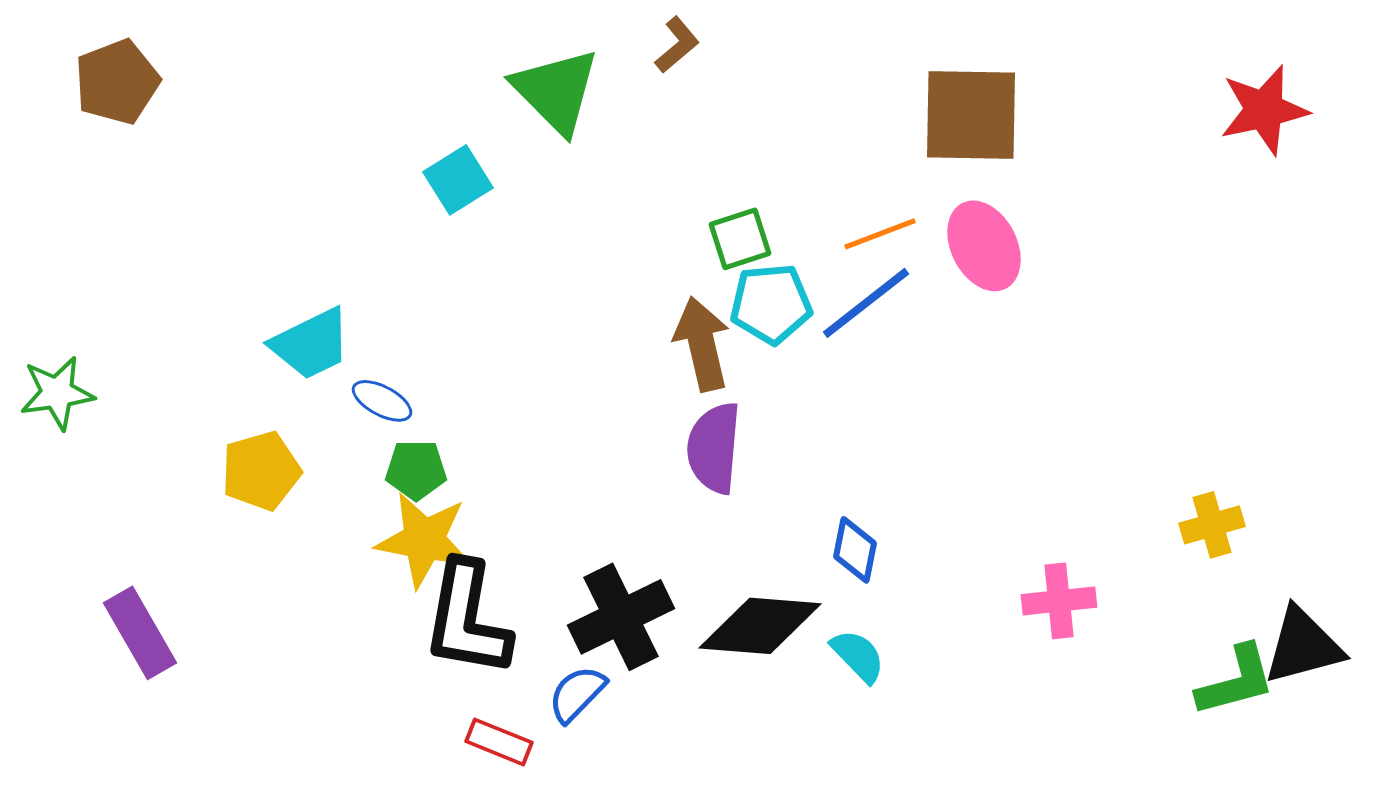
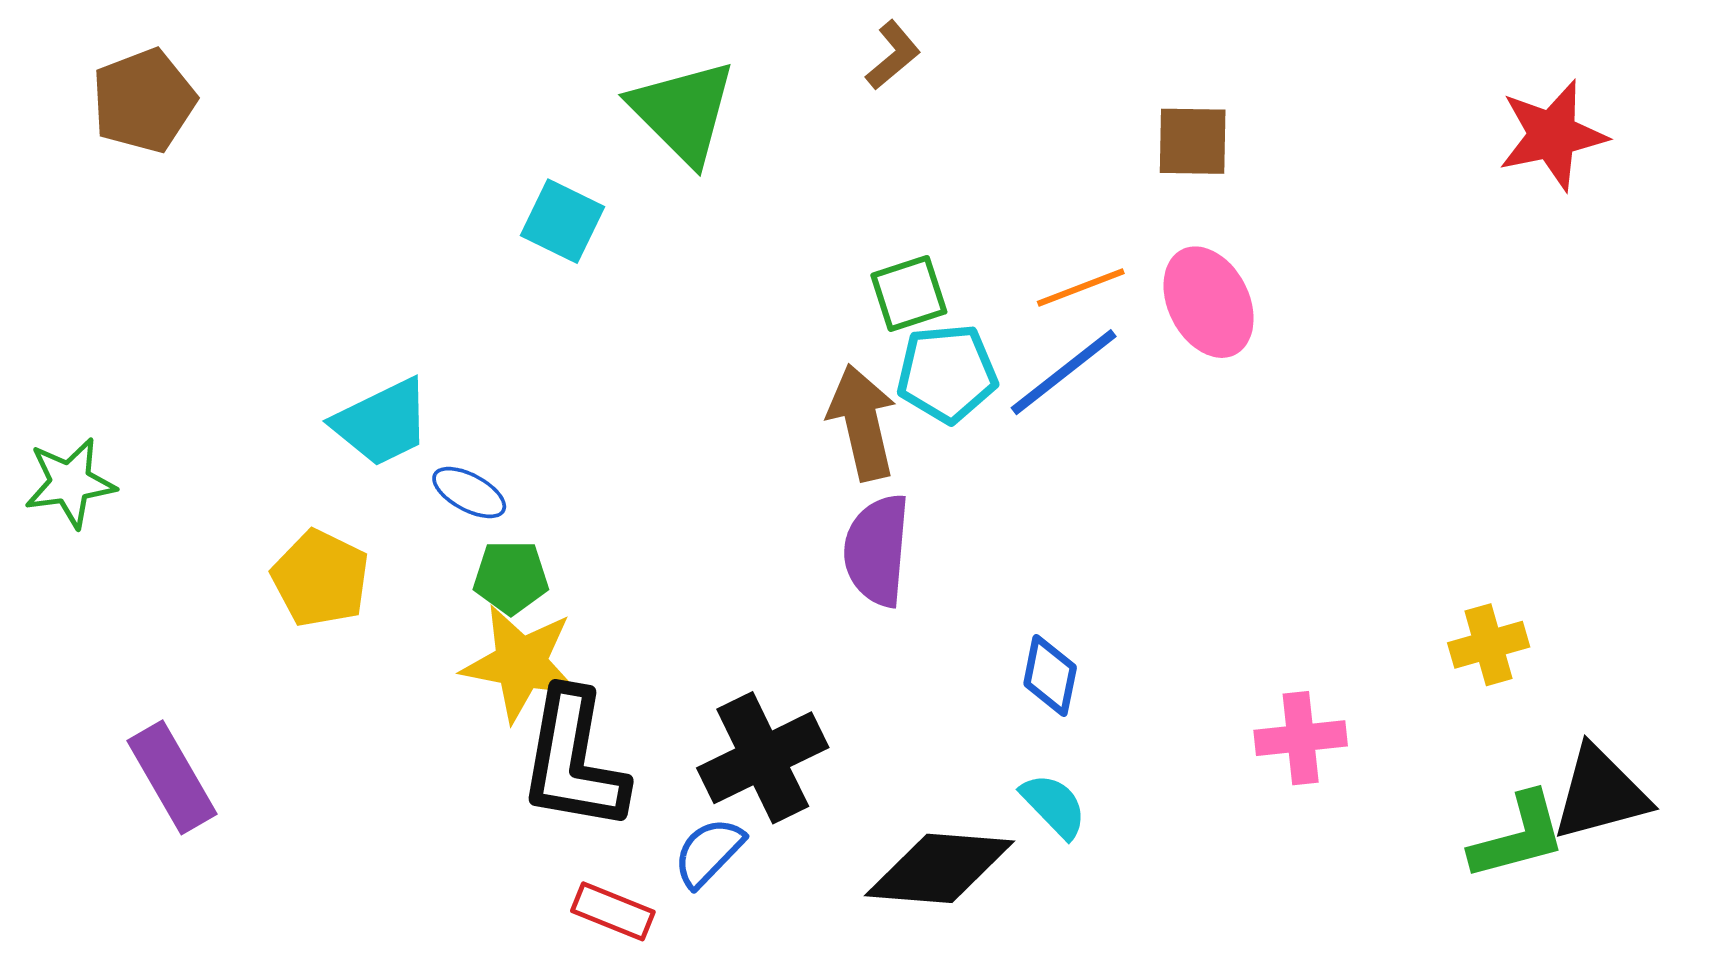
brown L-shape: (677, 45) -> (893, 55), moved
brown square: (971, 115) -> (1193, 141), size x0.6
cyan square: (458, 180) -> (563, 221), turned -32
yellow pentagon: (261, 471) -> (321, 578), turned -30
black diamond: (760, 626) -> (940, 868), moved

